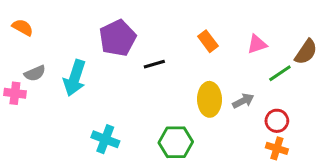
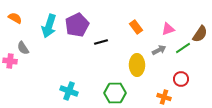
gray semicircle: (35, 73) -> (23, 48), turned 80
cyan arrow: (75, 78) -> (49, 26), moved
gray arrow: (243, 101) -> (159, 50), moved
orange cross: (277, 148) -> (164, 97), moved

